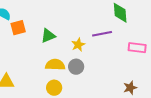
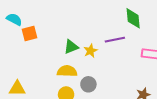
green triangle: (48, 36) -> (71, 47), moved
gray circle: (76, 67) -> (88, 84), moved

